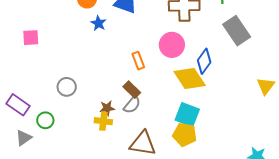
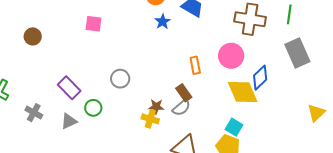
cyan square: (187, 115) -> (234, 127), size x0.7

